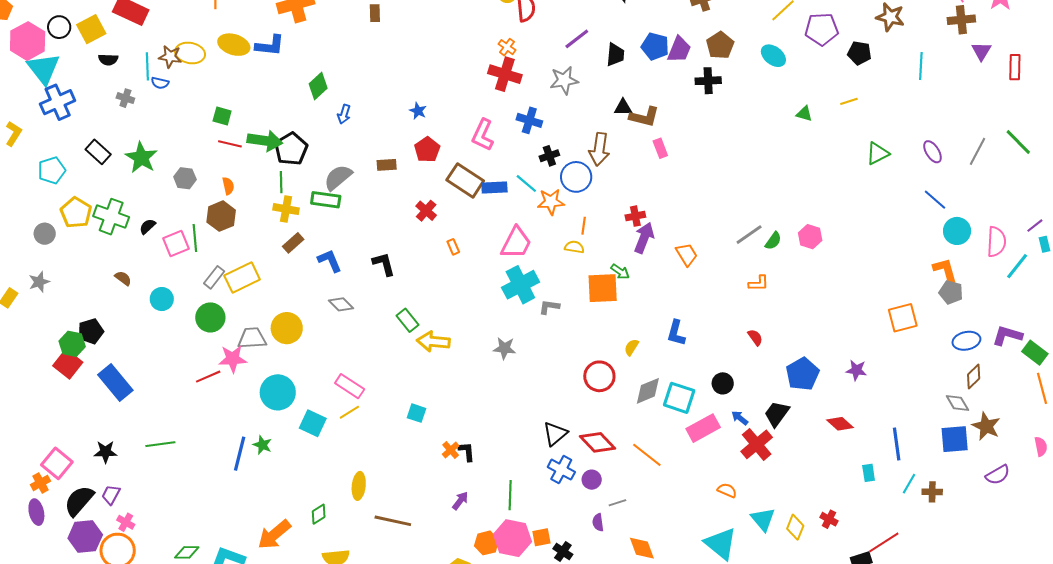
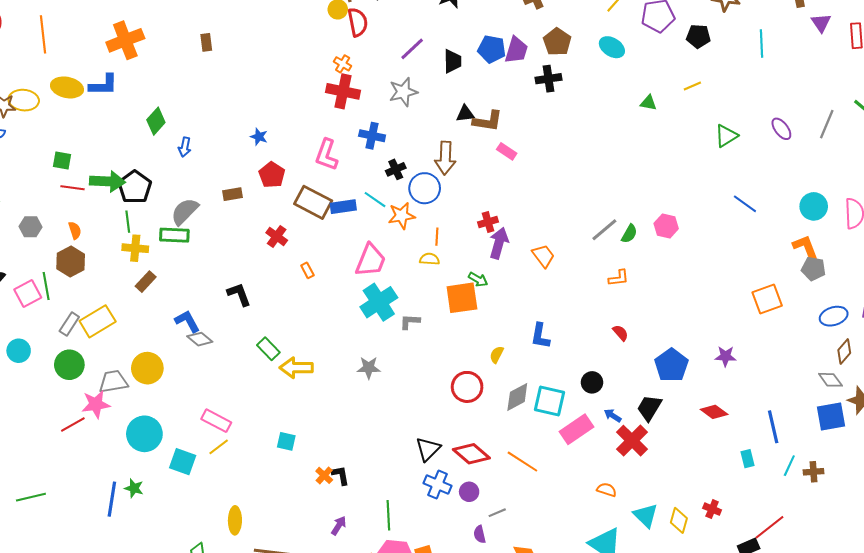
pink rectangle: (660, 148) -> (507, 151), turned -30
blue line: (935, 200) -> (745, 204), moved
blue L-shape: (330, 261) -> (187, 321), moved

